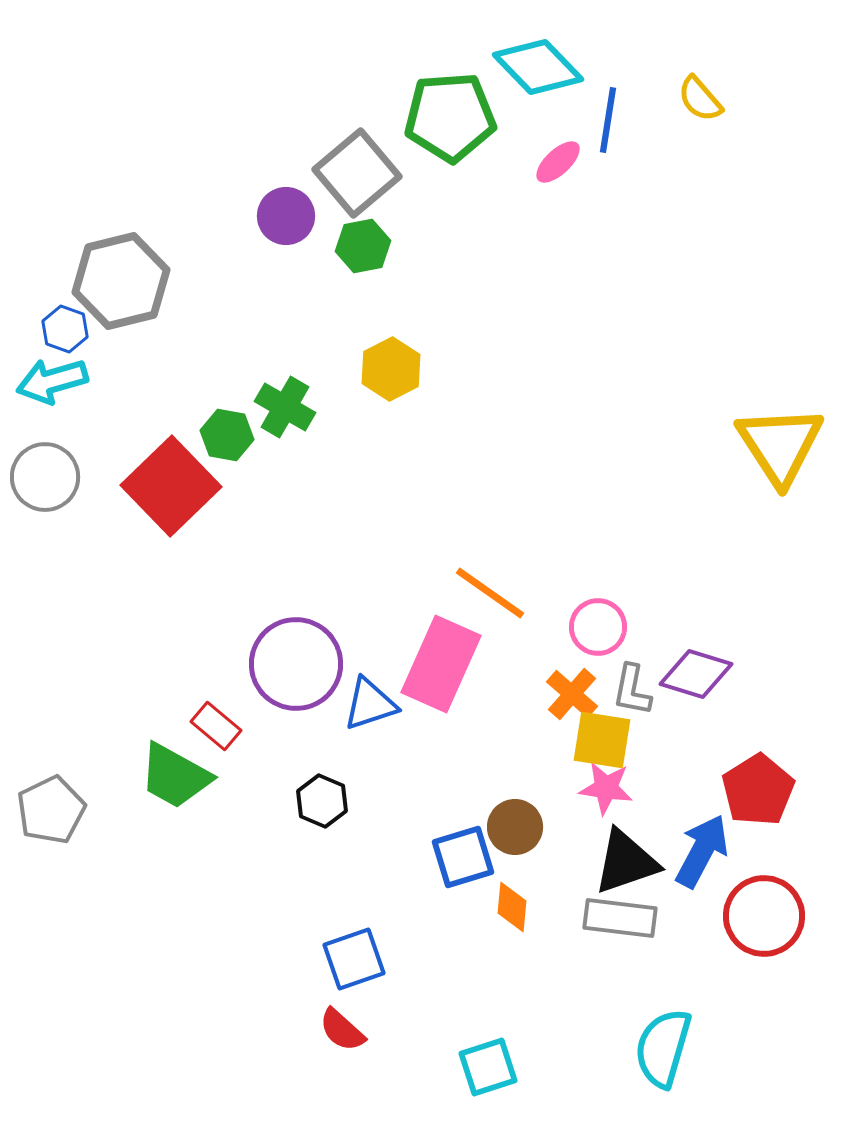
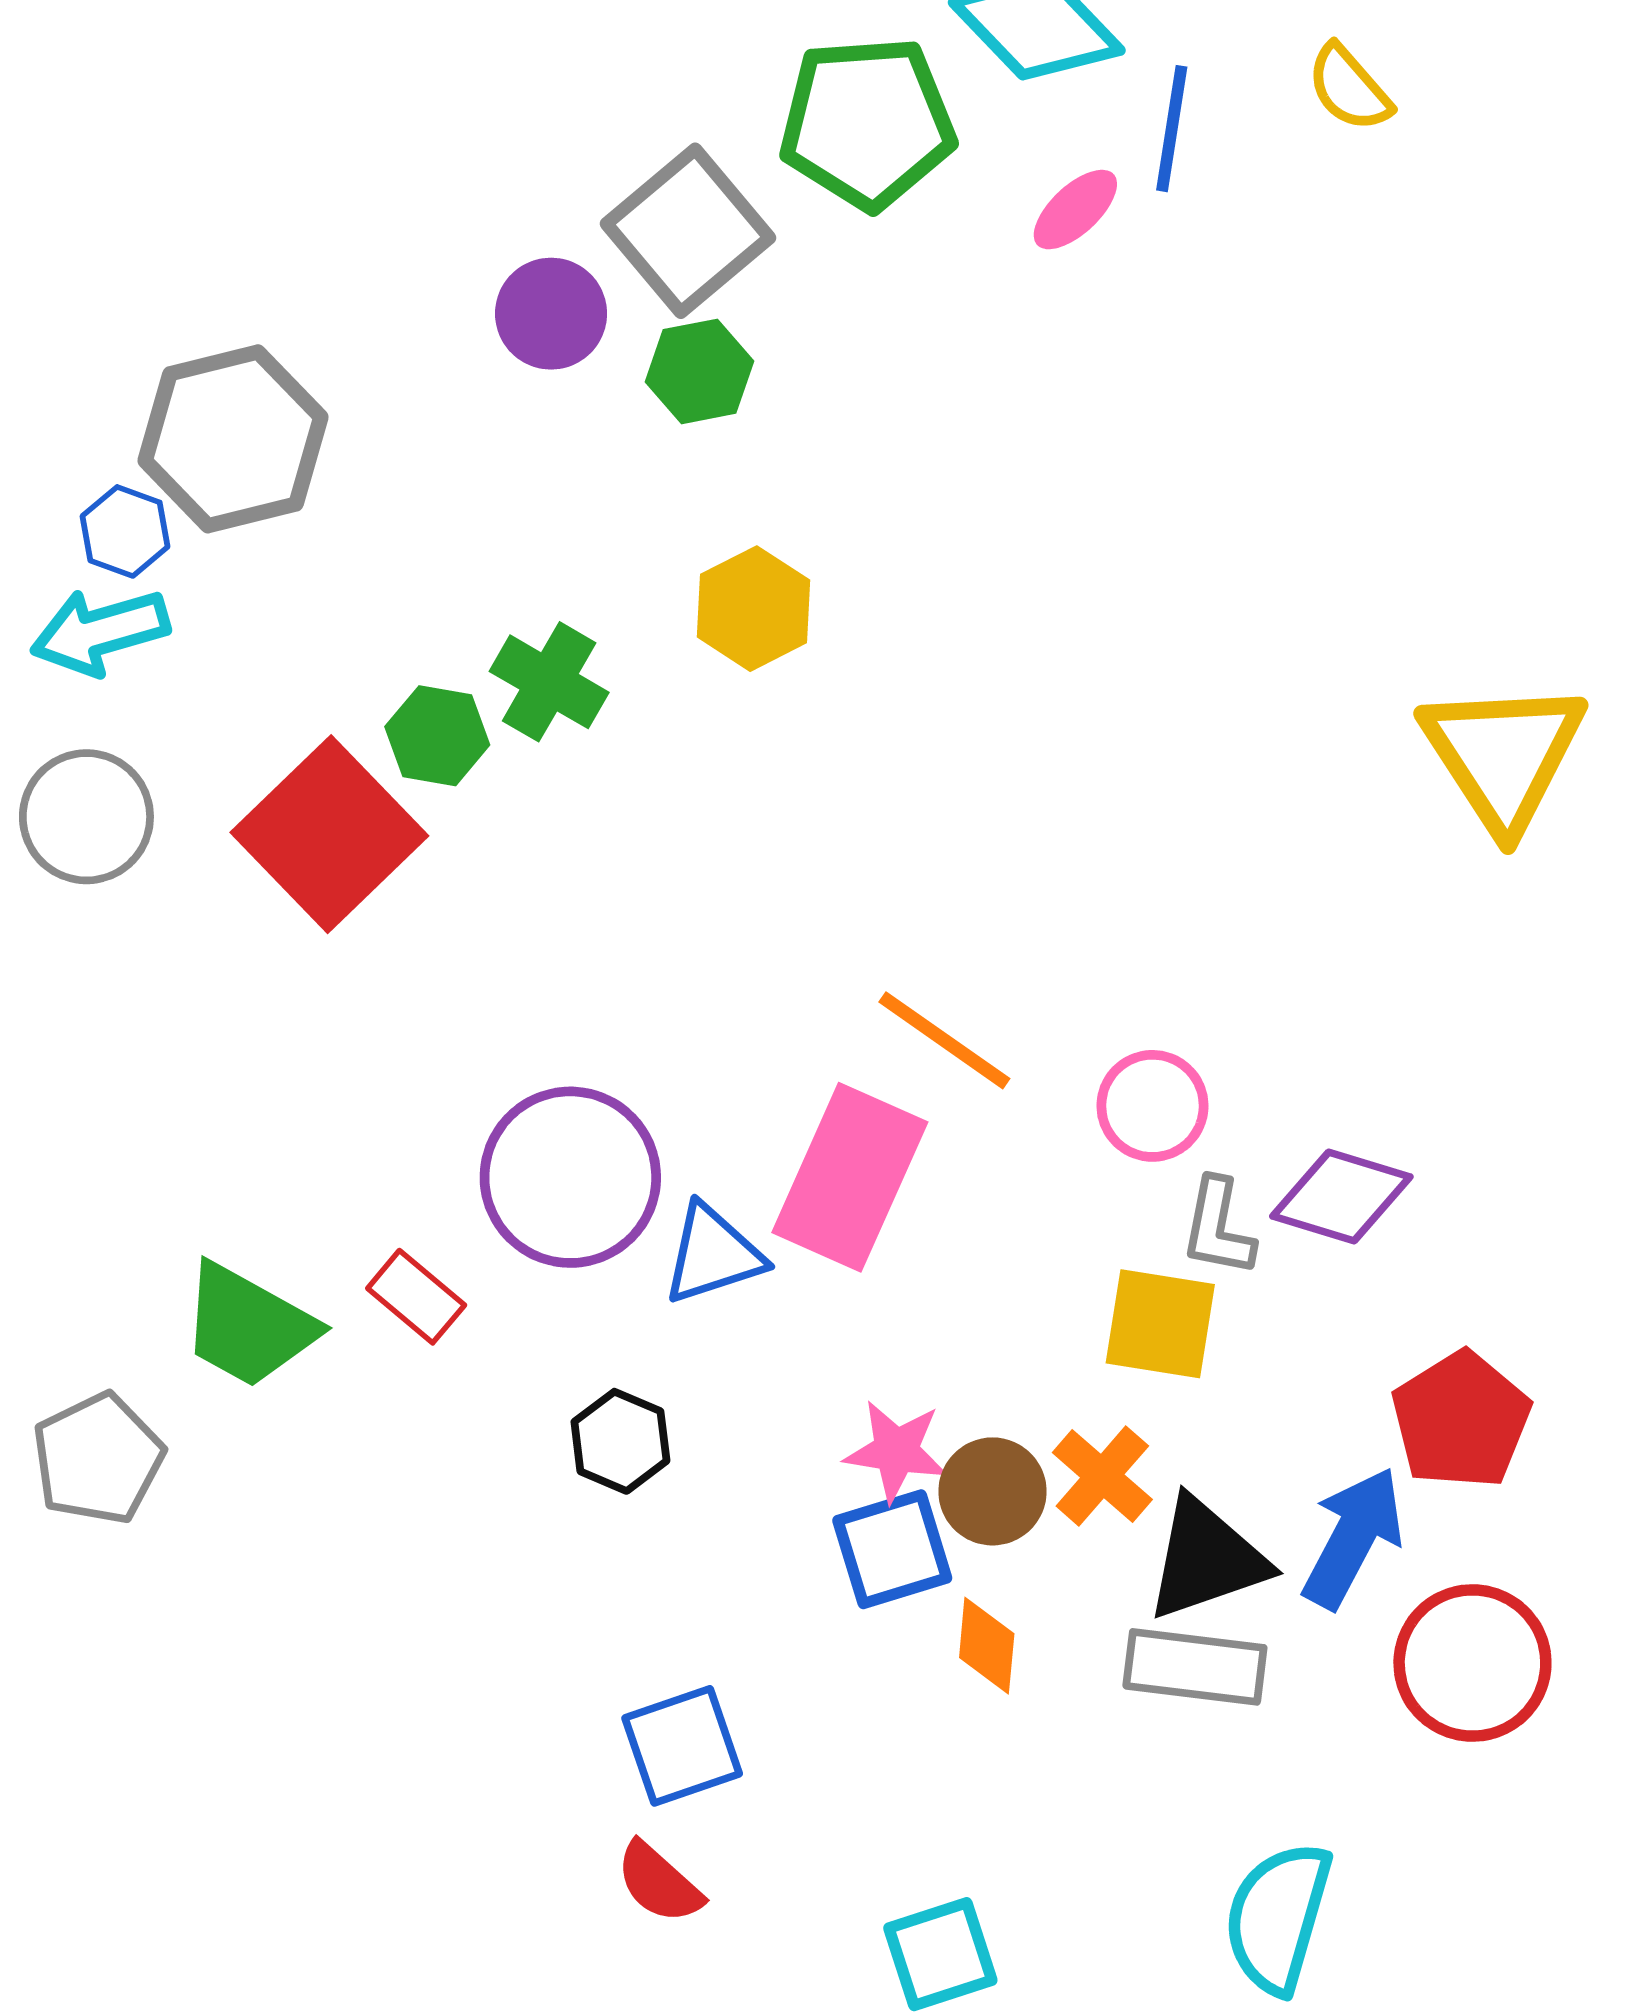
orange cross: (572, 694) -> (1102, 1476), moved
green trapezoid: (175, 776) -> (248, 1326), moved
pink star: (606, 788) -> (896, 1451), moved

